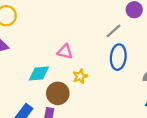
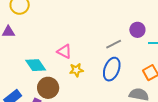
cyan diamond: (39, 73) -> (36, 65), turned 45
yellow star: (80, 76) -> (76, 70), moved

